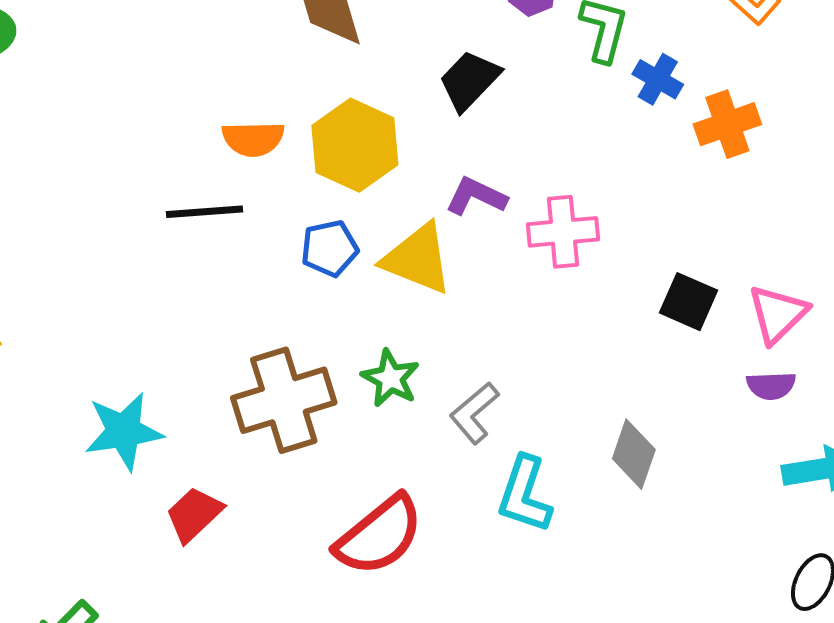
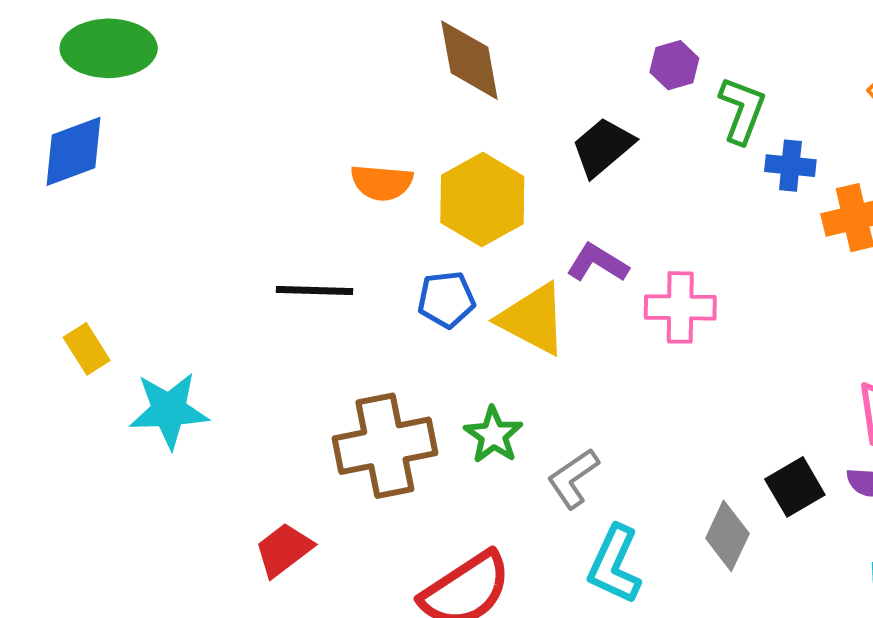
blue cross: (658, 79) -> (790, 166), turned -30
black line: (204, 212) -> (315, 291), moved
black square: (689, 302) -> (795, 487), moved, turned 30
cyan star: (124, 431) -> (169, 410), moved

